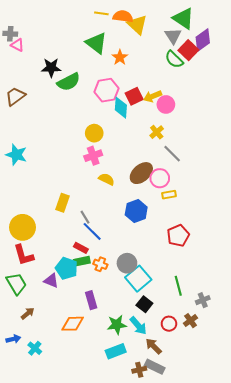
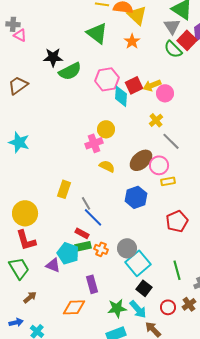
orange star: (120, 57) -> (132, 41), moved
yellow circle: (94, 133) -> (106, 129), moved

